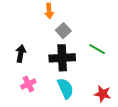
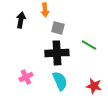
gray square: (63, 31) -> (58, 28), turned -32
black arrow: (21, 53) -> (21, 20), moved

